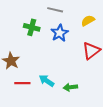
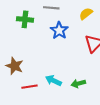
green cross: (32, 27) -> (25, 19), moved

